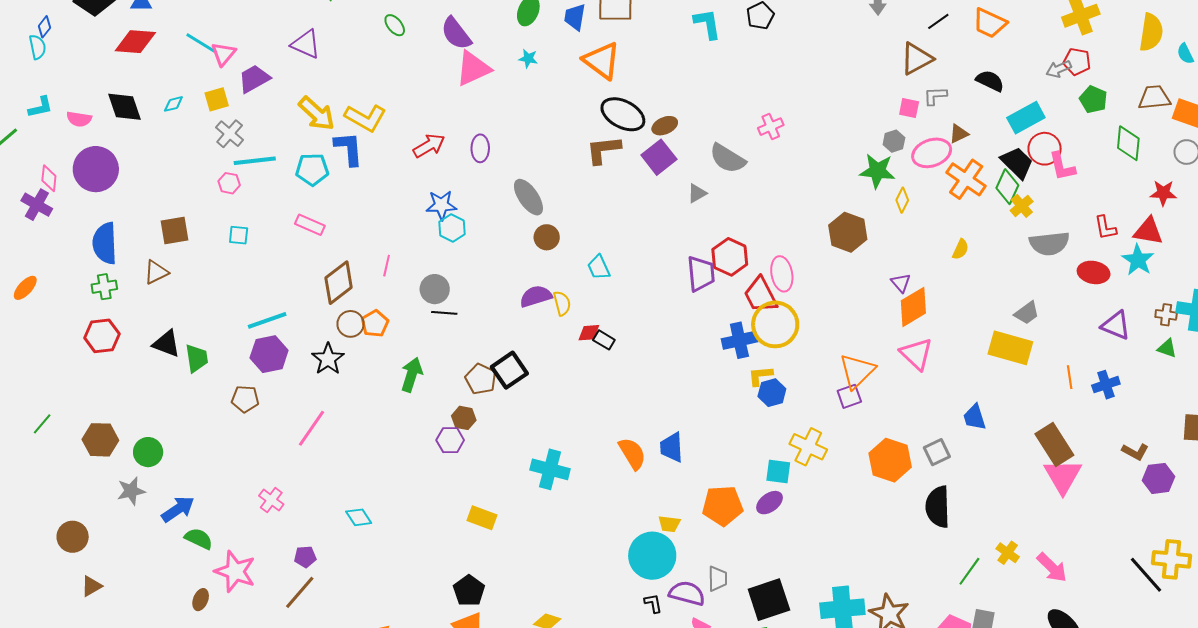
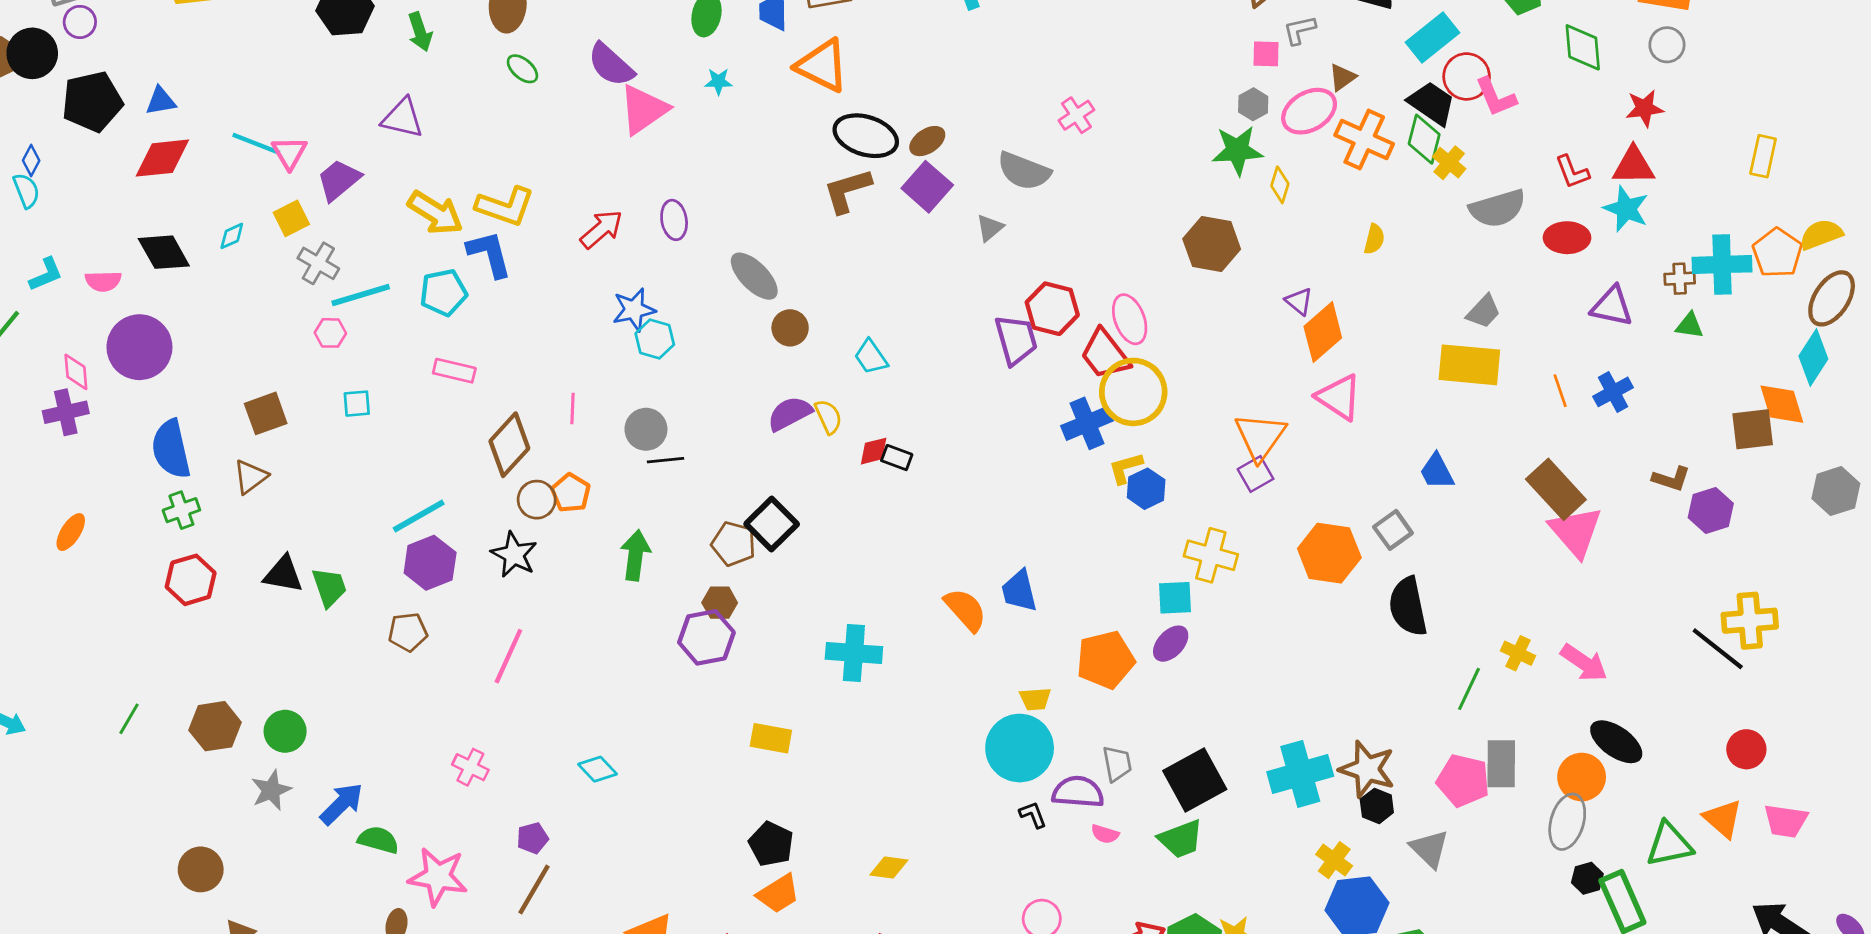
purple cross: (37, 205) -> (66, 412), turned -32
purple hexagon: (450, 440) -> (706, 637), size x1.4

